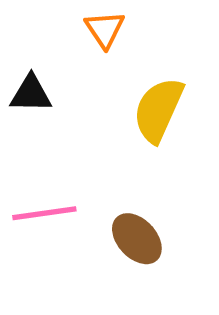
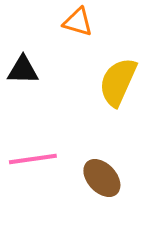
orange triangle: (105, 29) -> (78, 22), turned -40

